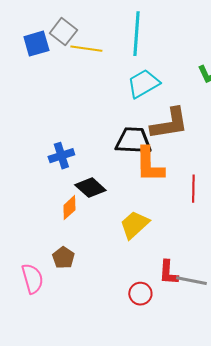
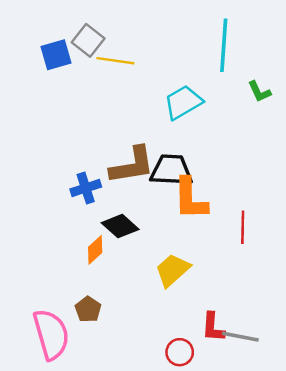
cyan line: (136, 34) -> (224, 45), moved
brown L-shape: (169, 124) -> (132, 165), moved
pink semicircle: (32, 279) -> (51, 334), size x1.4

